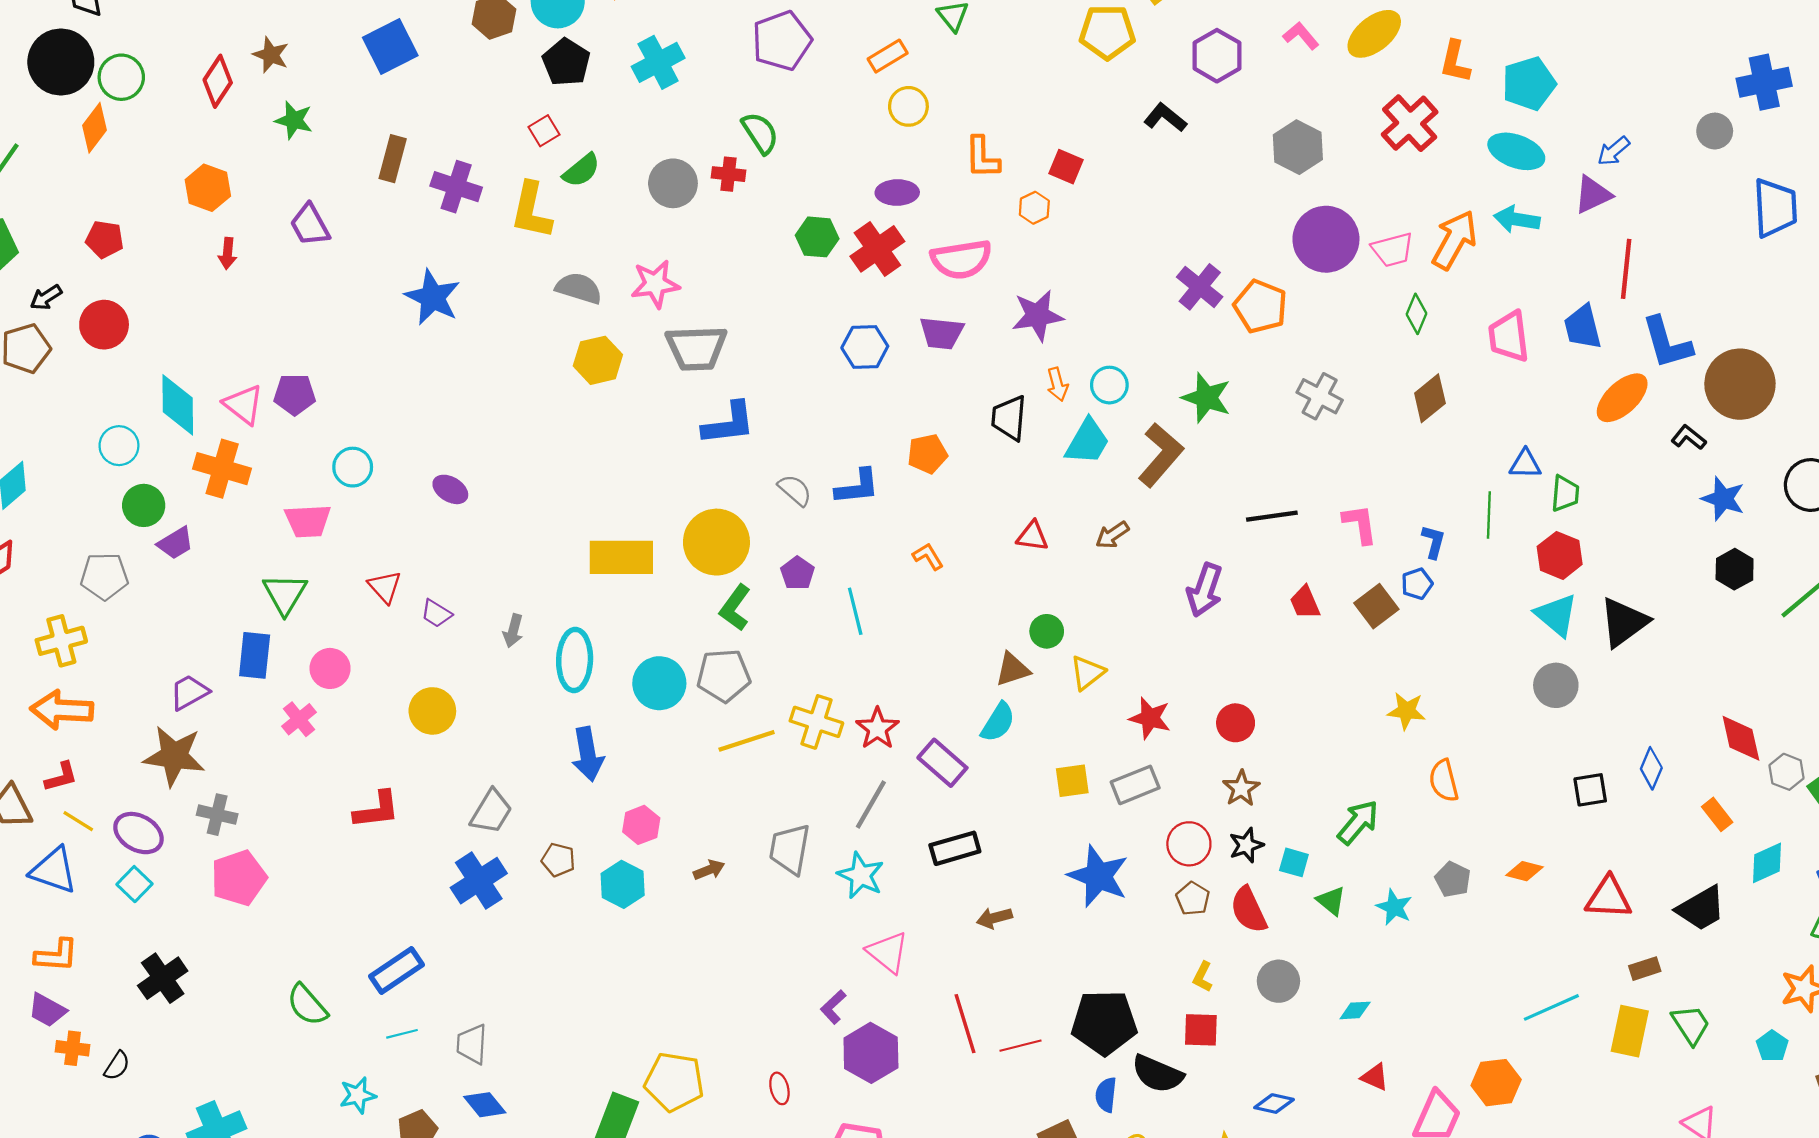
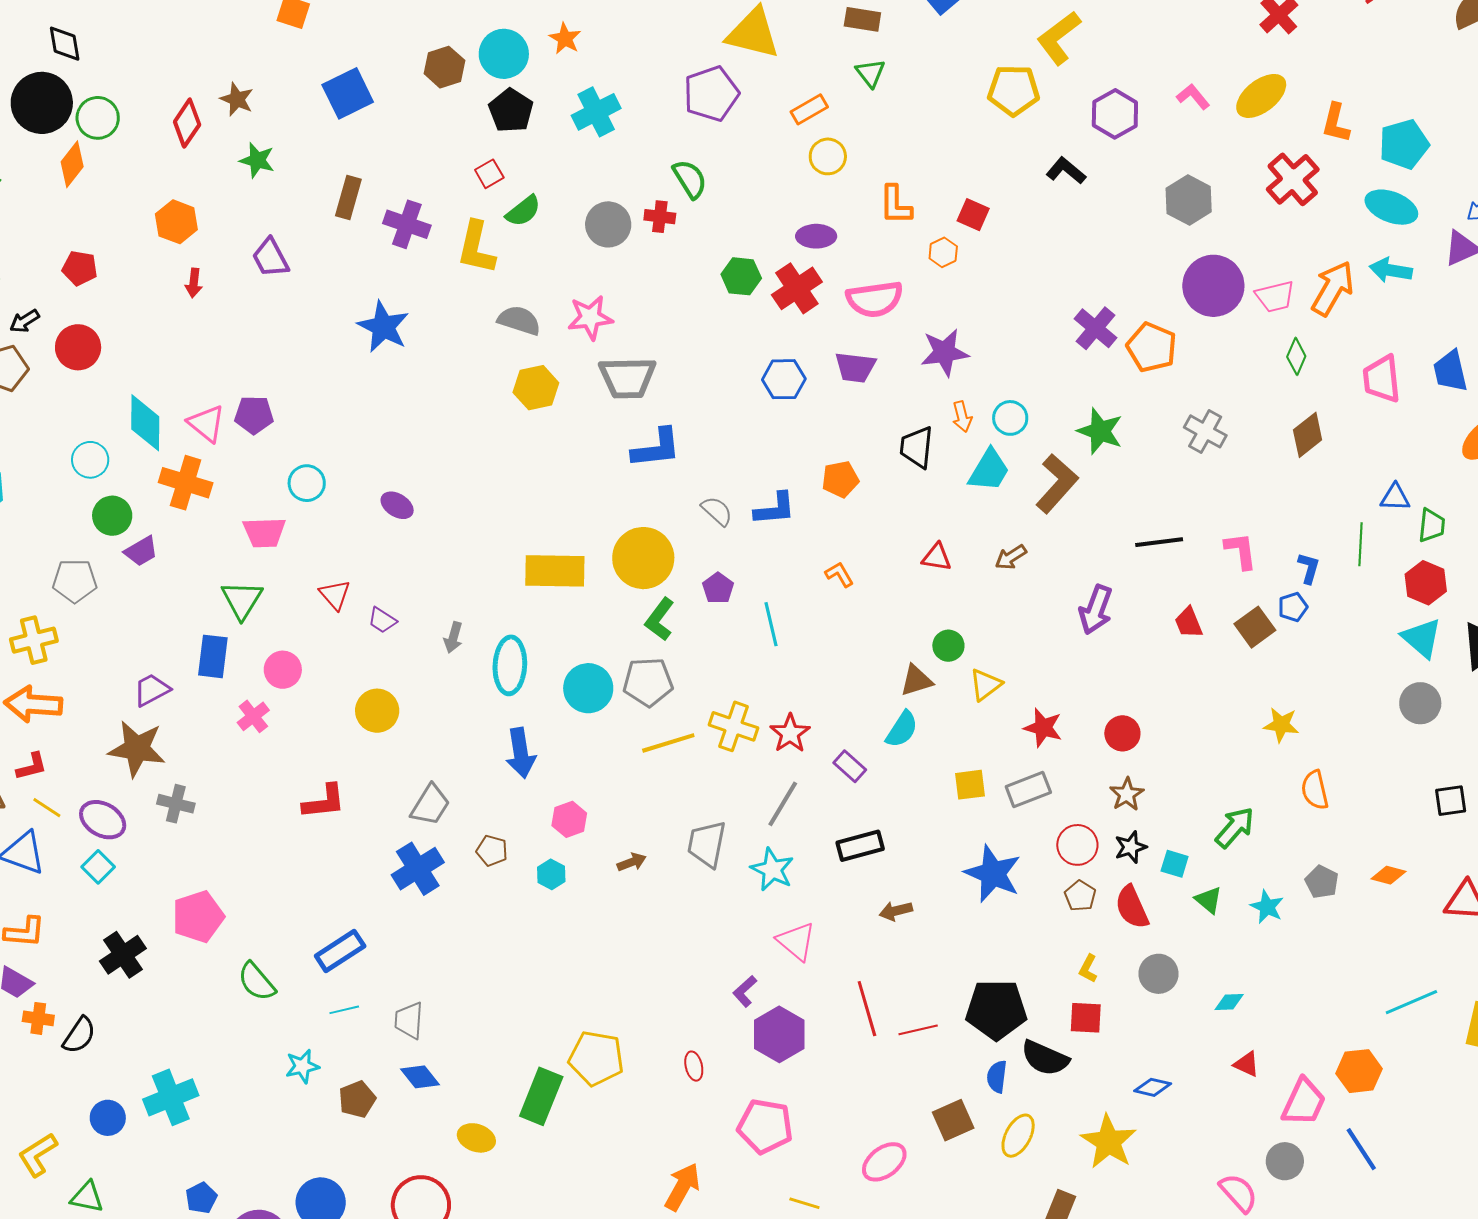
purple rectangle: (942, 763) -> (850, 766), size x0.7
pink pentagon: (239, 878) -> (198, 917), moved
cyan hexagon: (623, 884) -> (551, 874), size x0.7
black semicircle: (117, 1066) -> (79, 1035), size x1.4

